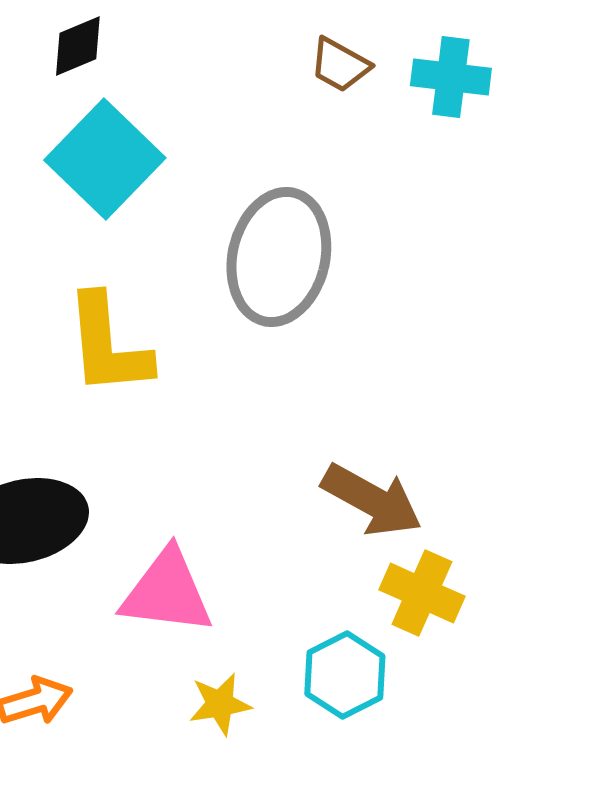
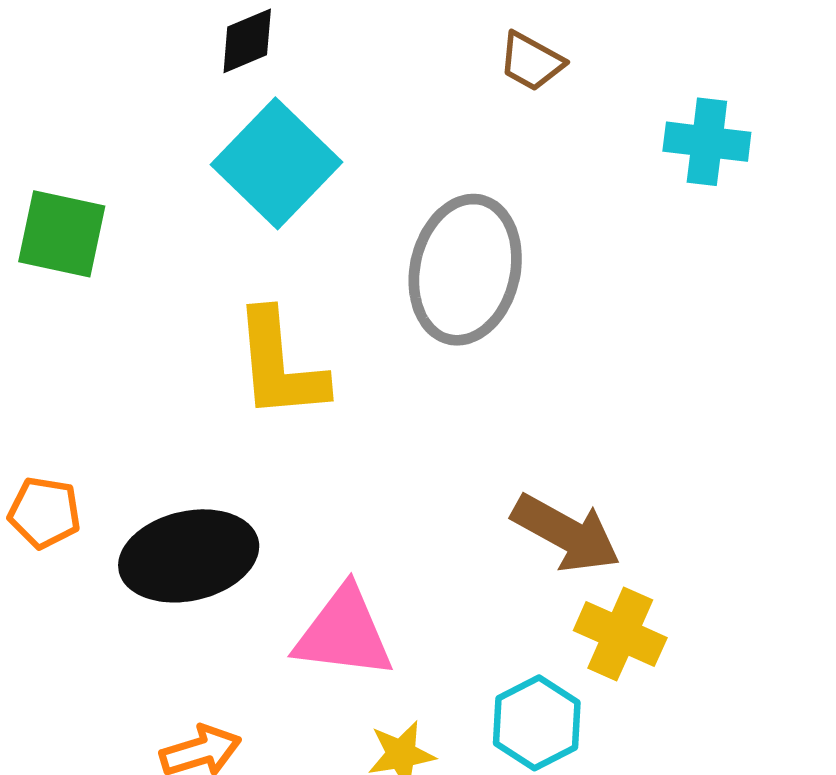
cyan cross: (451, 77) -> (707, 142), moved

